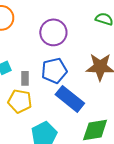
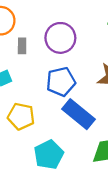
gray rectangle: (25, 78) -> (22, 46), moved

